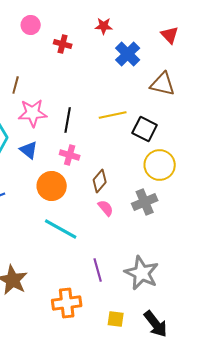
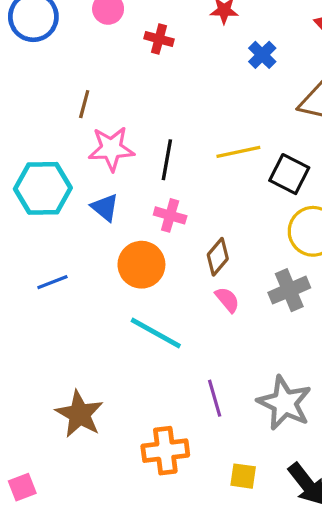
blue cross: (128, 54) -> (262, 55), size x0.7

